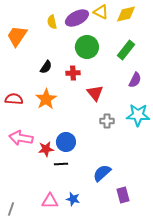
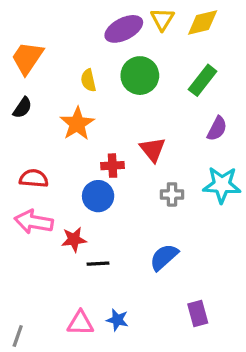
yellow triangle: (101, 12) -> (162, 19), turned 35
yellow semicircle: (52, 22) -> (88, 80), moved
black semicircle: (46, 67) -> (22, 108), moved
red cross: (73, 73) -> (113, 166), moved
red semicircle: (14, 99) -> (34, 178), moved
orange star: (46, 99) -> (77, 124), moved
blue circle: (66, 142) -> (98, 196), moved
blue semicircle: (102, 173) -> (164, 257), moved

